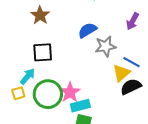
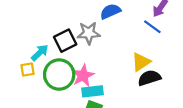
gray star: (105, 46) -> (89, 33), moved
black square: (43, 52) -> (65, 41), moved, turned -30
blue line: (132, 62) -> (152, 27), moved

